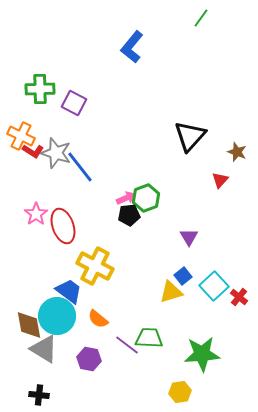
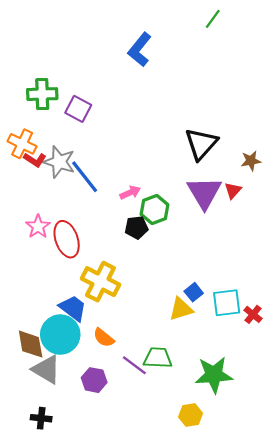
brown star: (237, 152) -> (251, 161), turned -30
pink arrow: (126, 198) -> (130, 193), moved
purple triangle: (189, 237) -> (204, 193), moved, size x1.8
cyan square: (214, 286) -> (227, 303), turned 36

